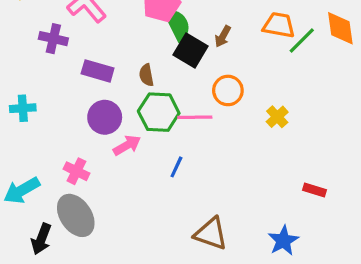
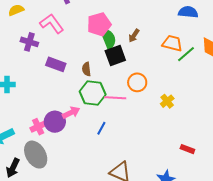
brown arrow: (223, 36) -> (134, 36), moved
black square: (190, 51) -> (115, 56), turned 35
purple circle: (105, 117) -> (55, 122), moved
pink cross: (76, 171) -> (38, 127), turned 35

